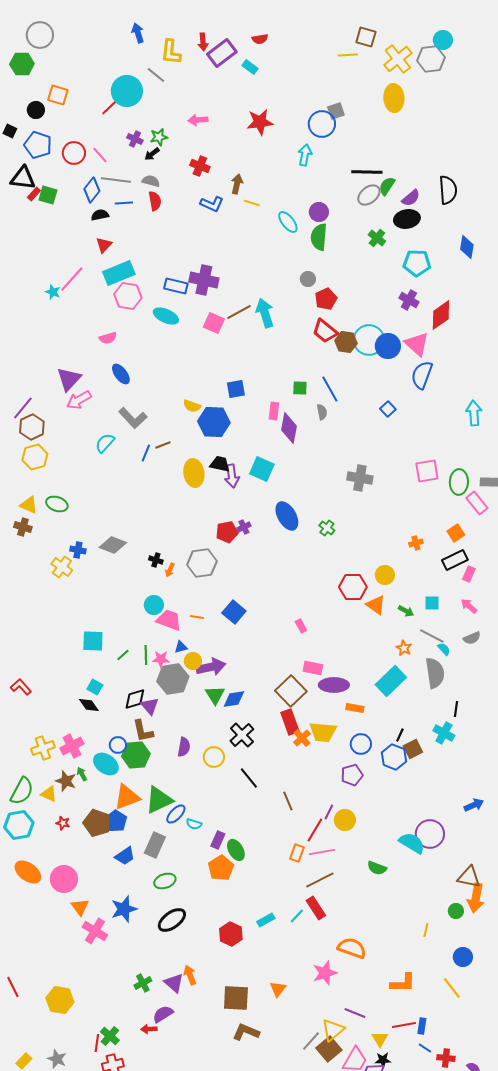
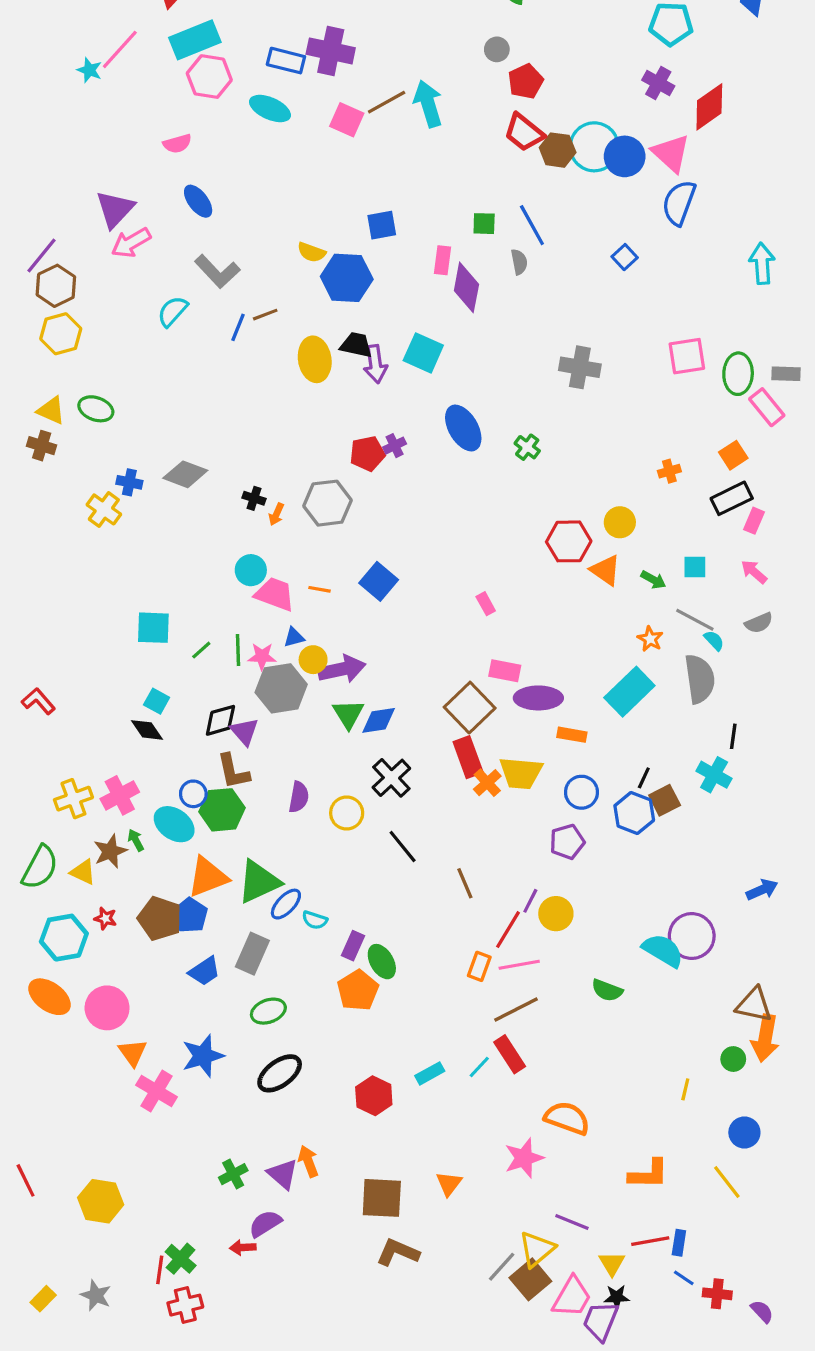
brown star: (66, 781) -> (110, 851), turned 30
cyan hexagon: (19, 825) -> (64, 938), moved

